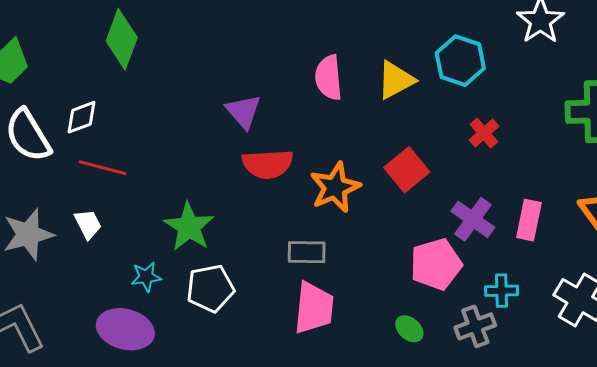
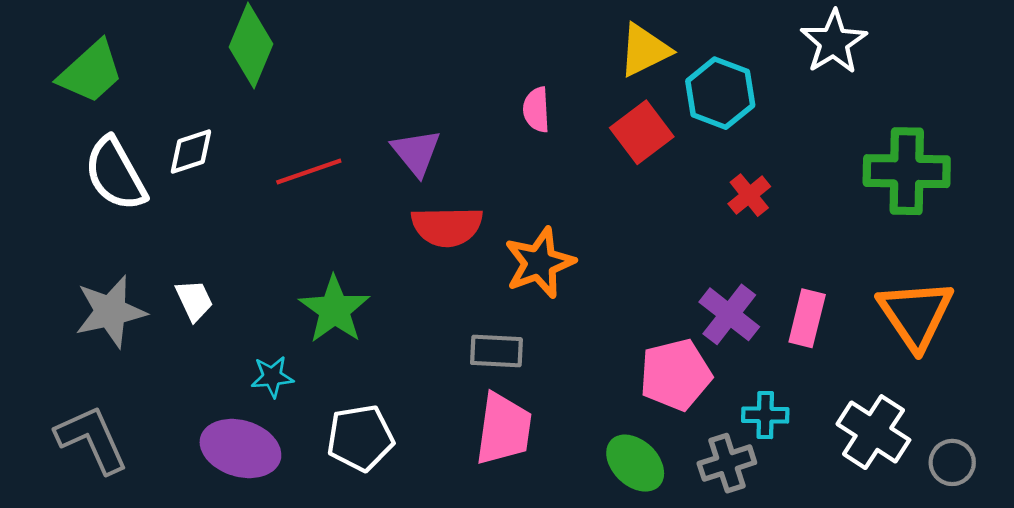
pink semicircle: (329, 78) -> (536, 110), size x0.7
yellow triangle: (396, 80) -> (644, 50), moved
red line: (103, 168) -> (309, 171), moved, turned -36
red square: (407, 170) -> (642, 132), moved
white pentagon: (210, 288) -> (360, 438), moved
green ellipse: (409, 329) -> (635, 463), size x1.5

